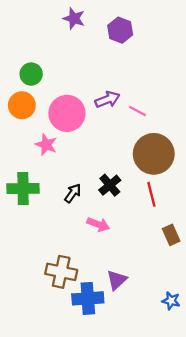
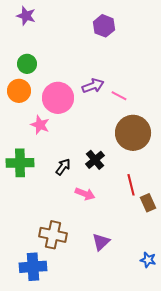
purple star: (74, 19) -> (26, 16), moved
red line: (151, 194) -> (131, 185), moved
blue cross: (88, 298) -> (33, 267), moved

